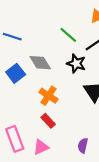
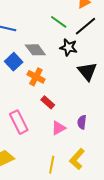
orange cross: (49, 96) -> (36, 77), moved
pink triangle: (41, 147) -> (59, 128), moved

